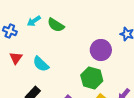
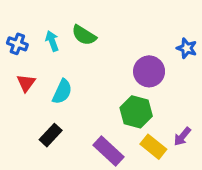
cyan arrow: (34, 21) -> (52, 41), moved, turned 104
cyan semicircle: (41, 64) -> (62, 92), turned -108

